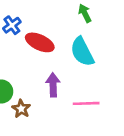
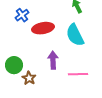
red ellipse: (40, 42) -> (43, 28), turned -35

